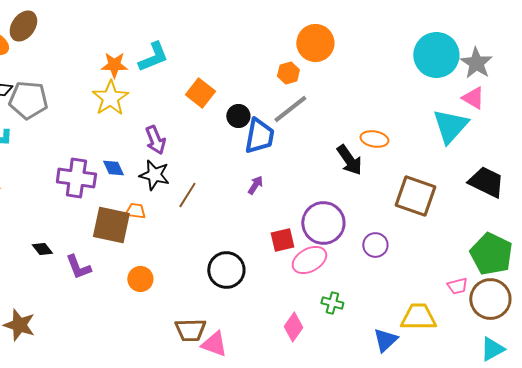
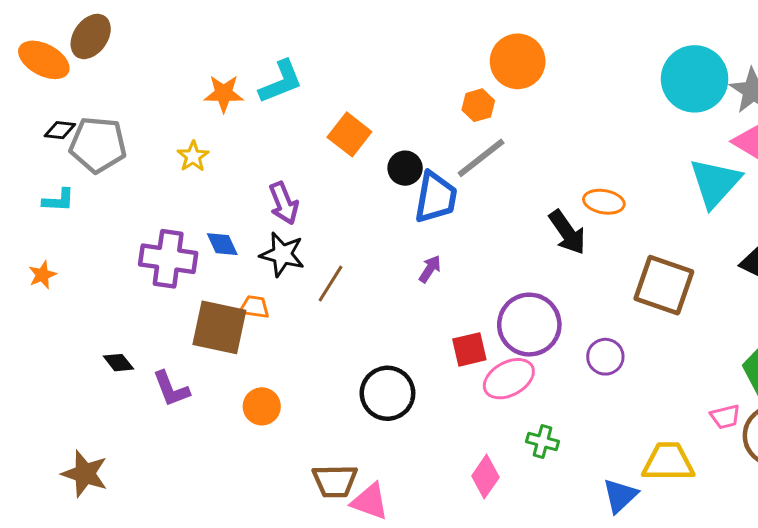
yellow star: (110, 98) -> (193, 156), moved, size x0.6

